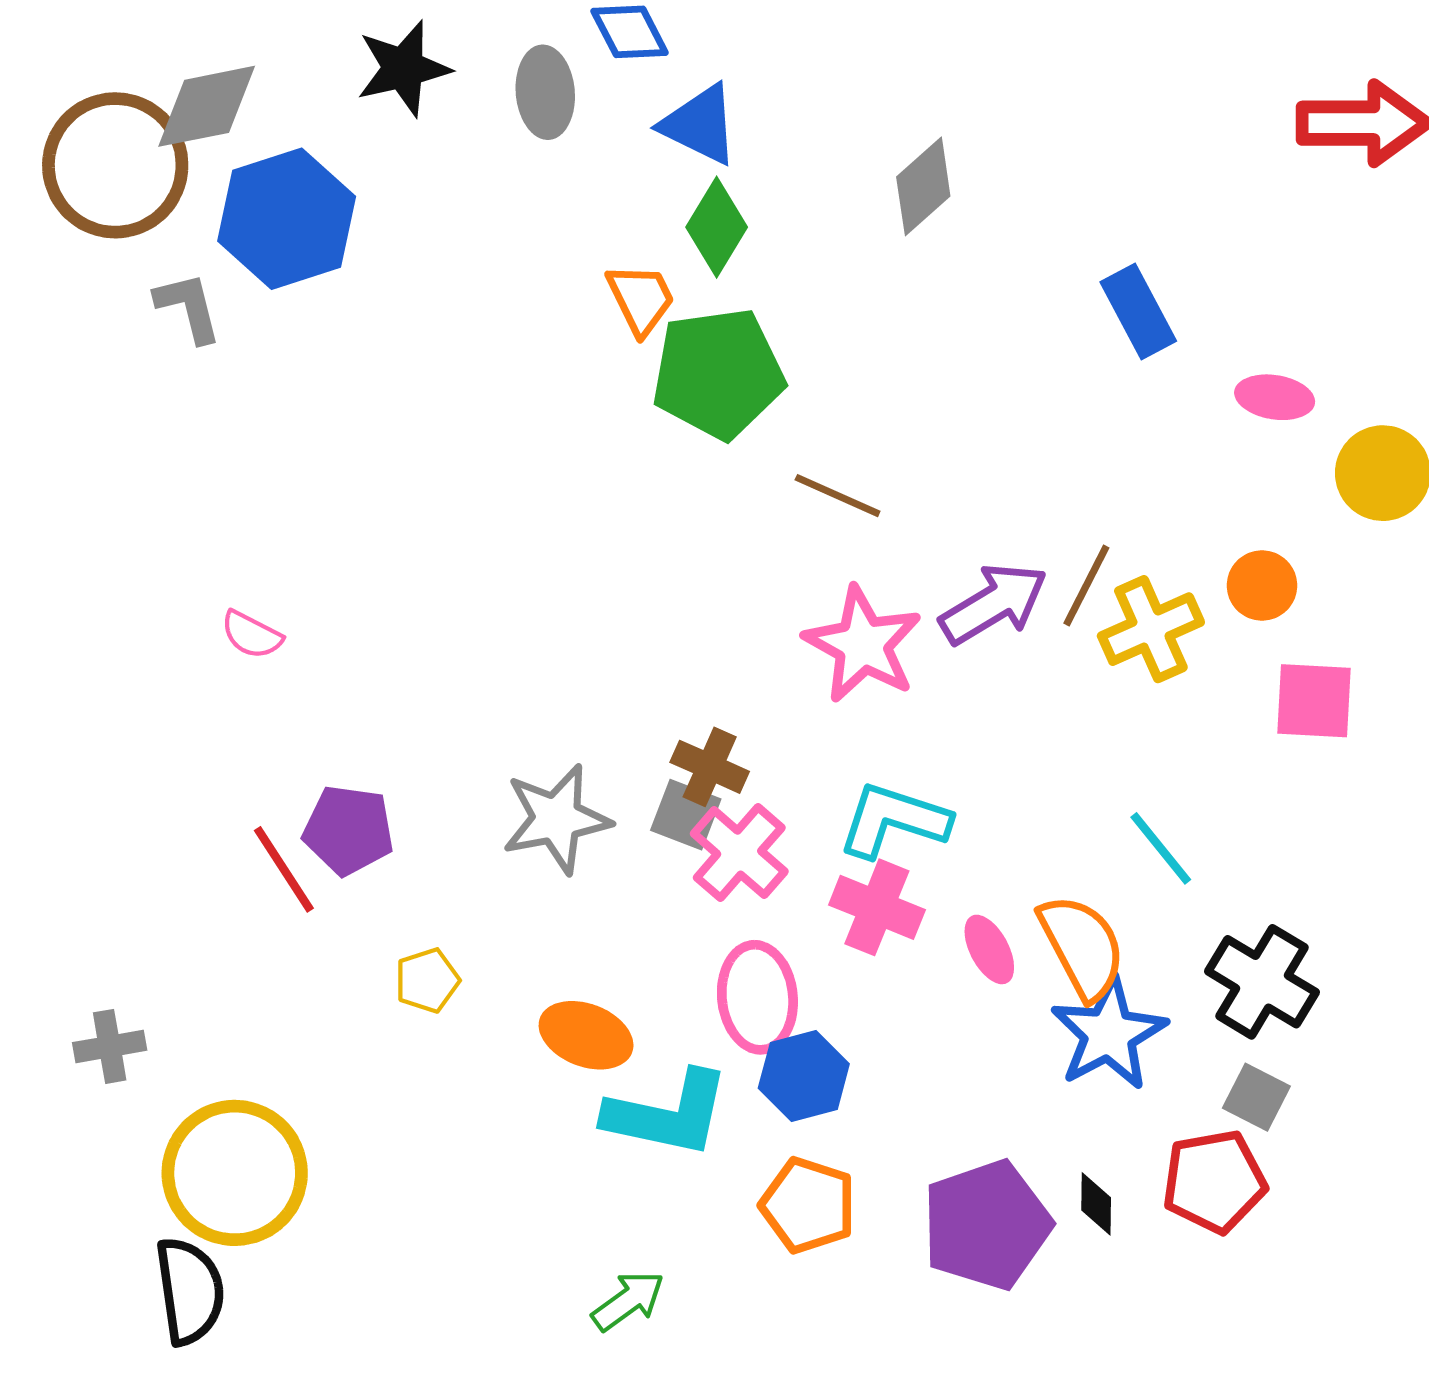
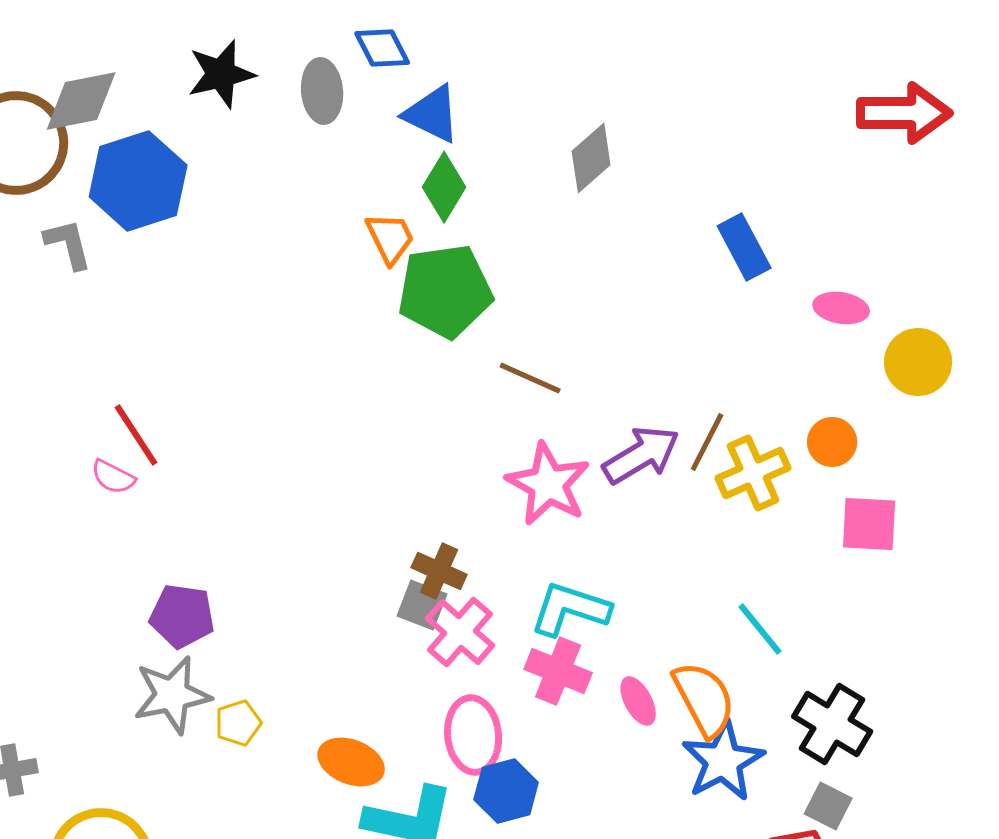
gray star: (557, 819) -> (172, 695), moved
red line: (284, 869) -> (136, 435), moved

